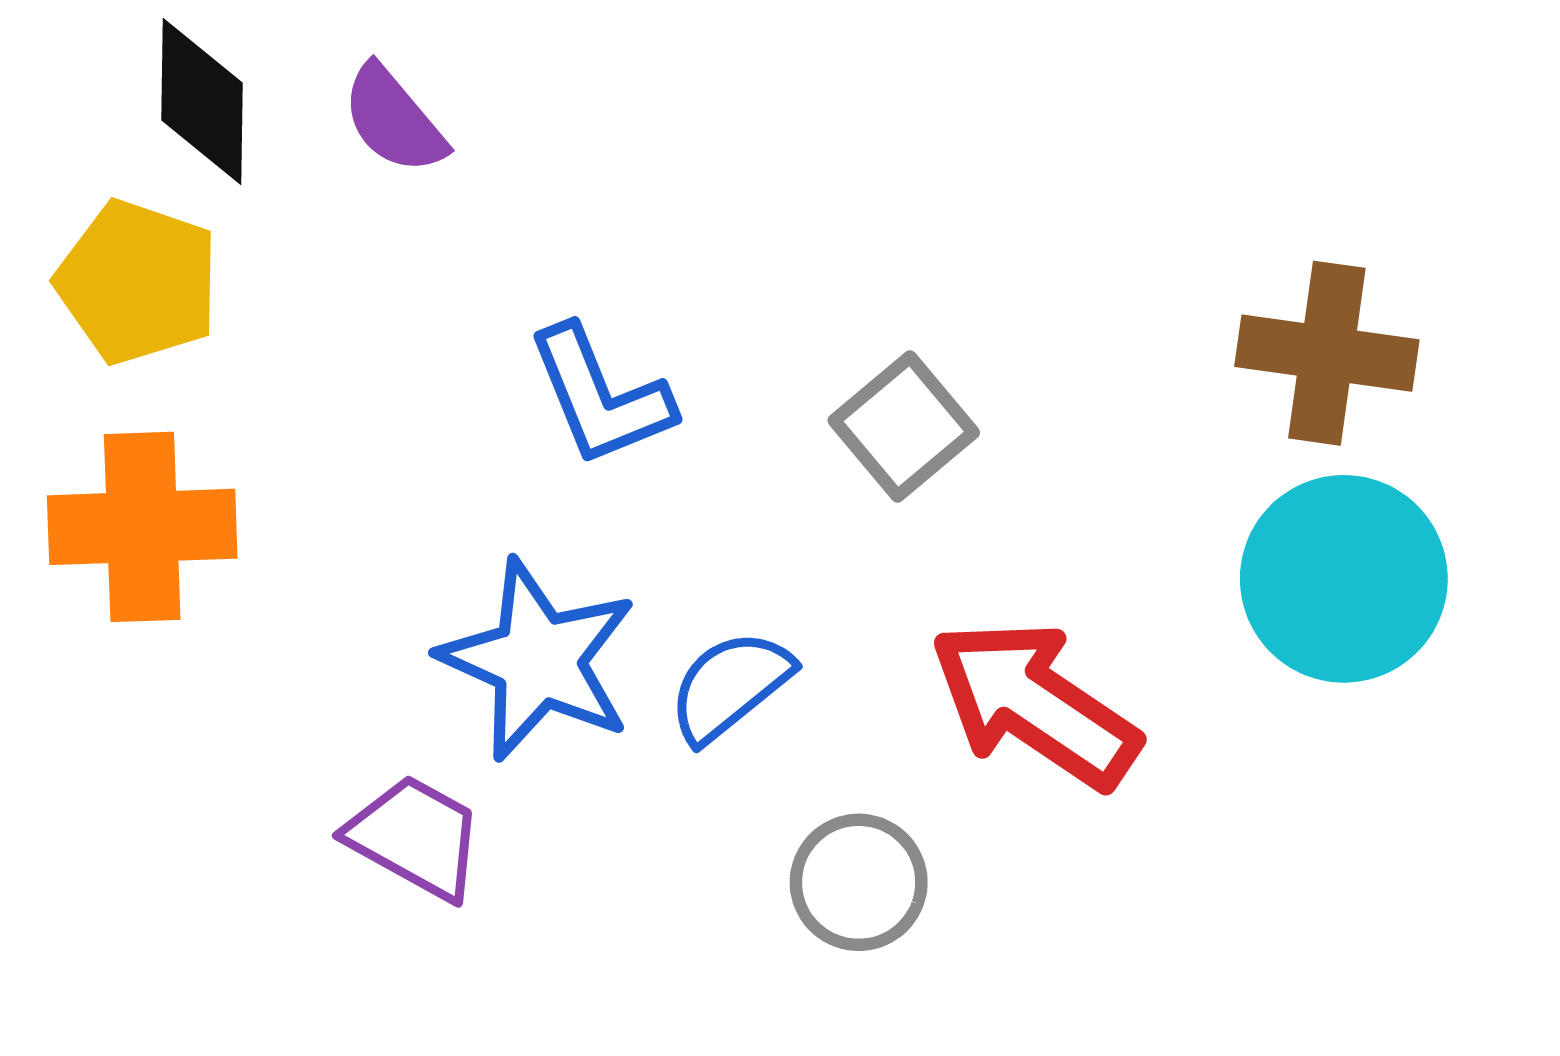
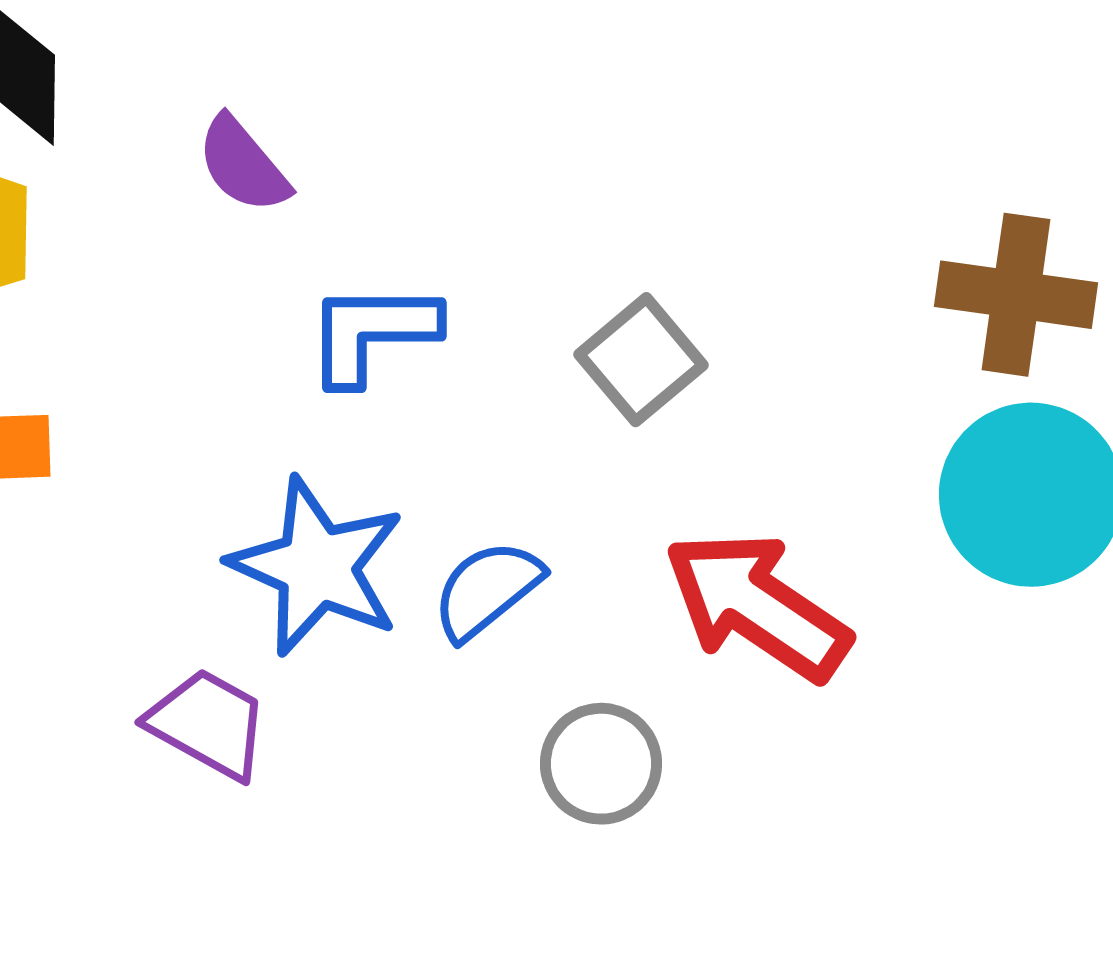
purple semicircle: (394, 120) -> (243, 165), moved
blue L-shape: (600, 396) -> (372, 333), turned 112

